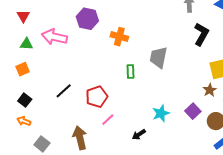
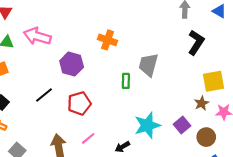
purple hexagon: (87, 19) -> (72, 64), moved
green rectangle: (131, 72) -> (126, 81), moved
cyan star: (161, 113) -> (147, 125), size x1.4
pink line: (108, 120) -> (88, 138), moved

